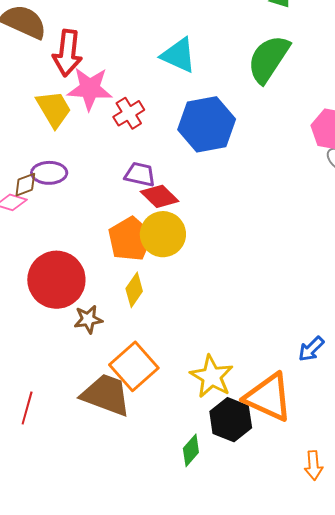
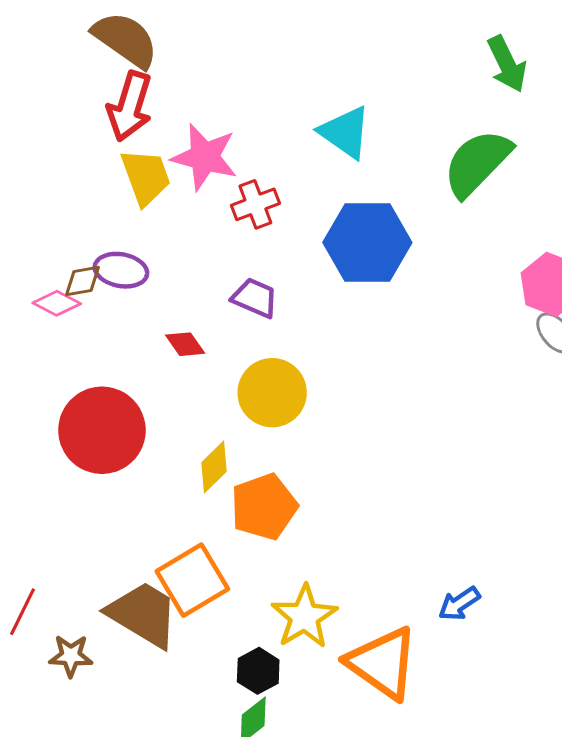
red arrow: (67, 53) -> (130, 106), moved
red diamond: (160, 196) -> (185, 344), moved, size x0.7
orange pentagon: (130, 239) -> (264, 507), moved
brown star: (88, 319) -> (71, 656), moved
black hexagon: (231, 420) -> (258, 671), moved, size x0.7

